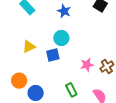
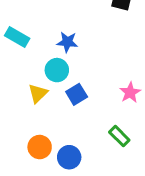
blue star: (64, 11) -> (67, 42), moved
cyan circle: (61, 38) -> (57, 70), moved

